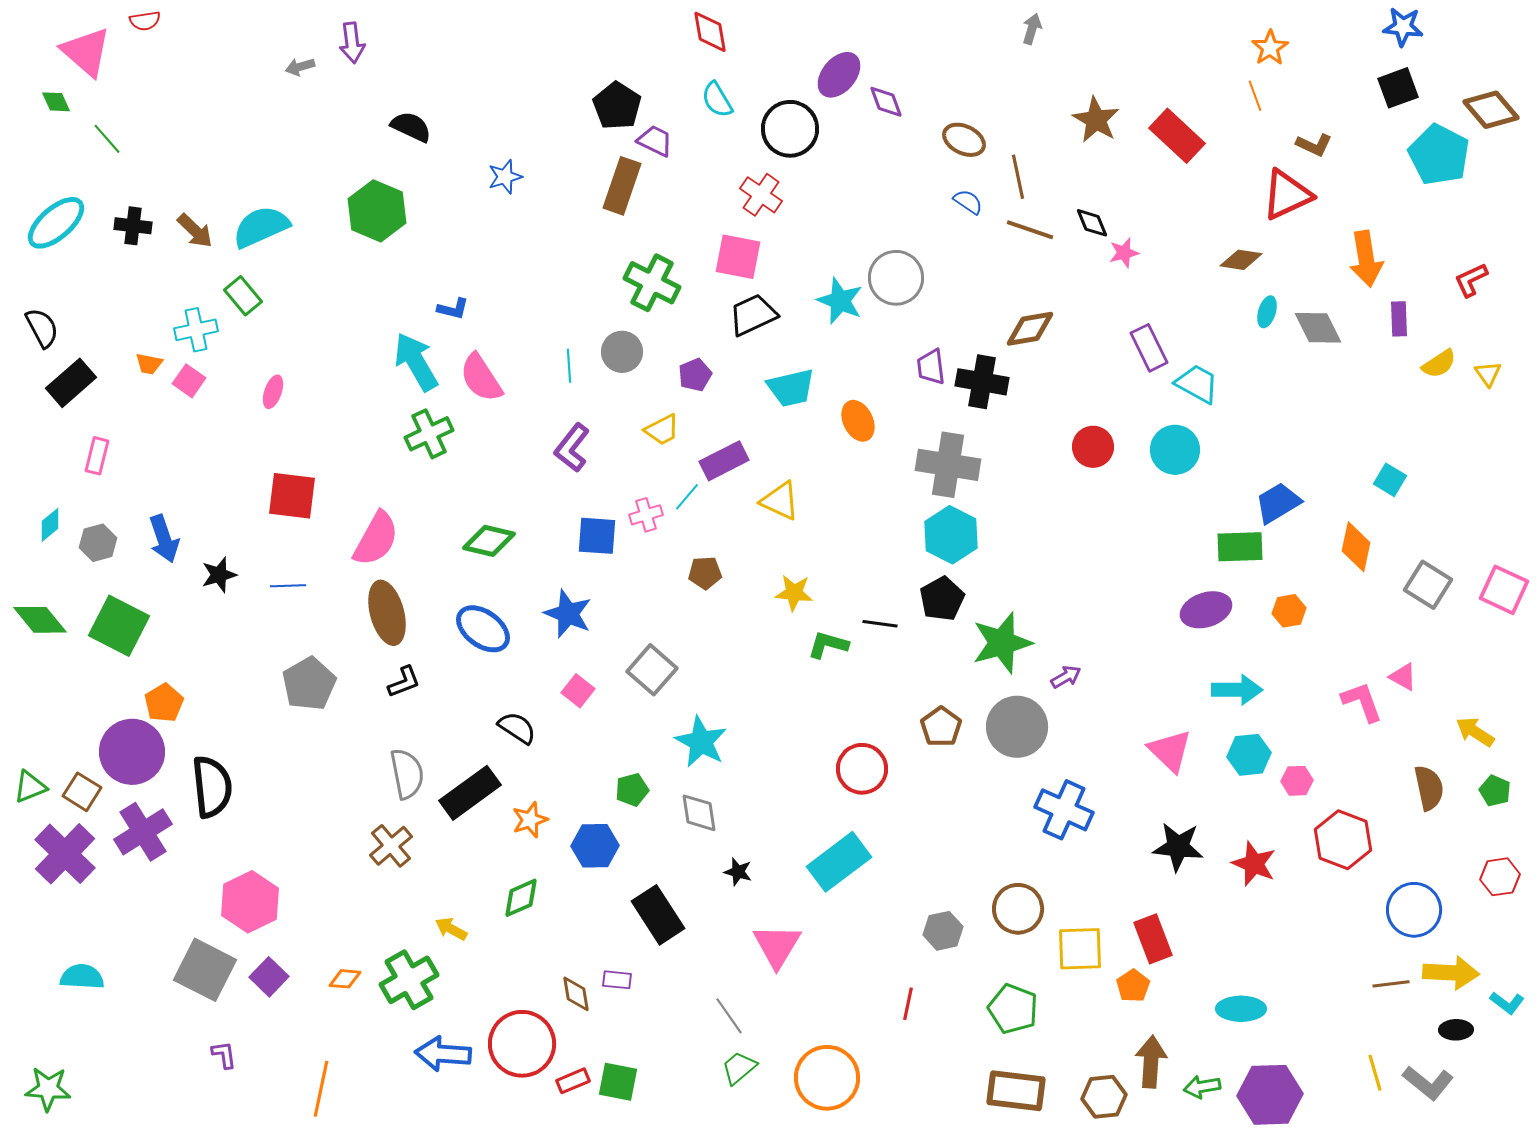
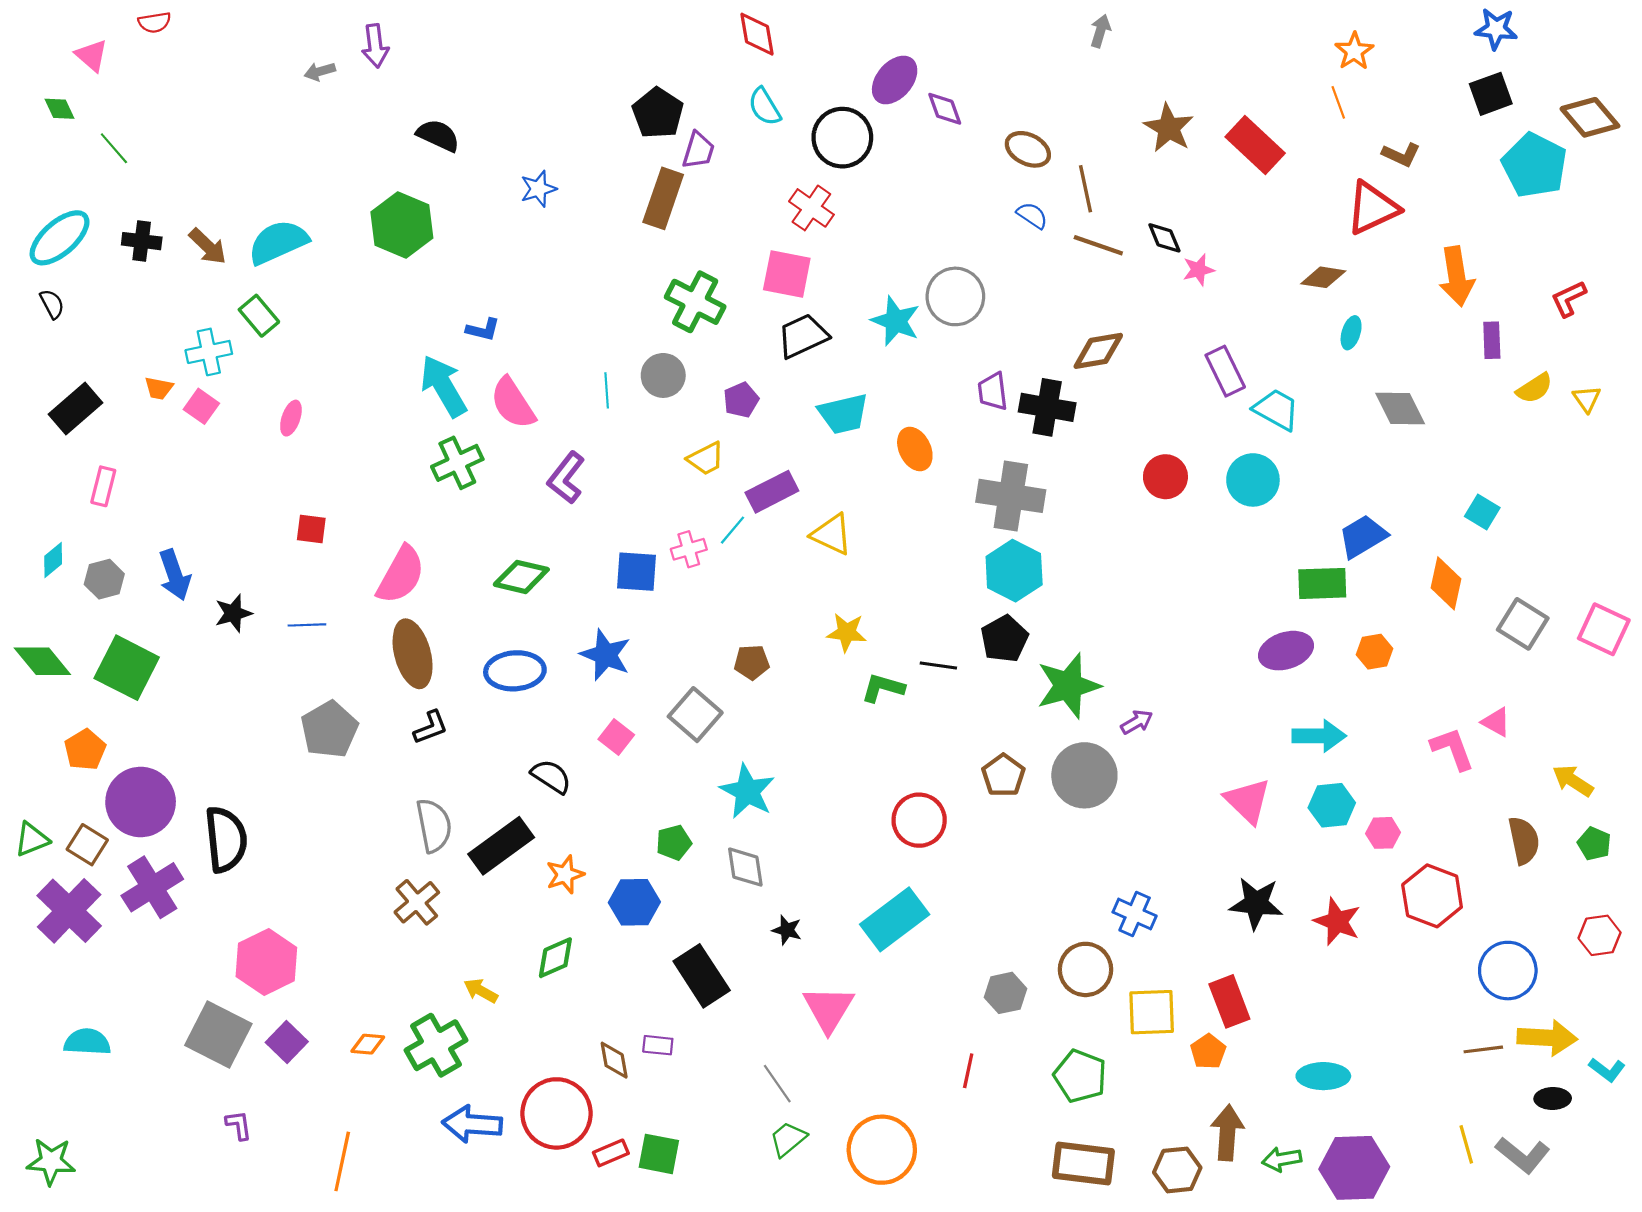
pink triangle: (86, 52) -> (92, 55), size x0.6
purple trapezoid: (655, 141) -> (698, 150), turned 81
black semicircle: (42, 328) -> (52, 304), moved, size x0.7
gray diamond: (1318, 328) -> (1400, 408), moved
purple L-shape: (572, 448) -> (566, 478), moved
red square: (292, 496) -> (311, 529), size x0.6
brown pentagon: (705, 573) -> (752, 662), moved
blue ellipse: (483, 629) -> (515, 671), turned -40
orange pentagon: (164, 703) -> (85, 750), moved
blue cross: (1064, 810) -> (1135, 914), moved, size x0.7

